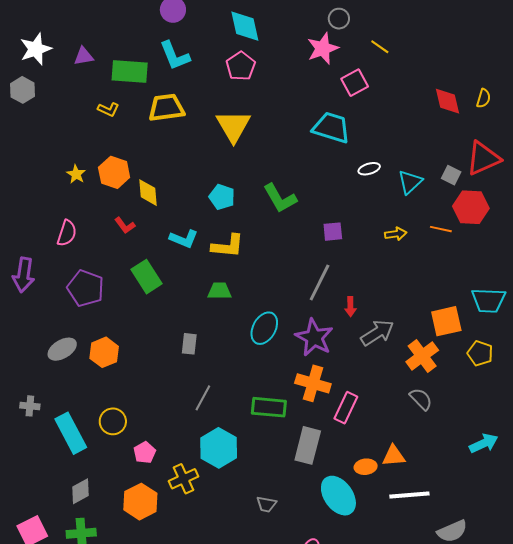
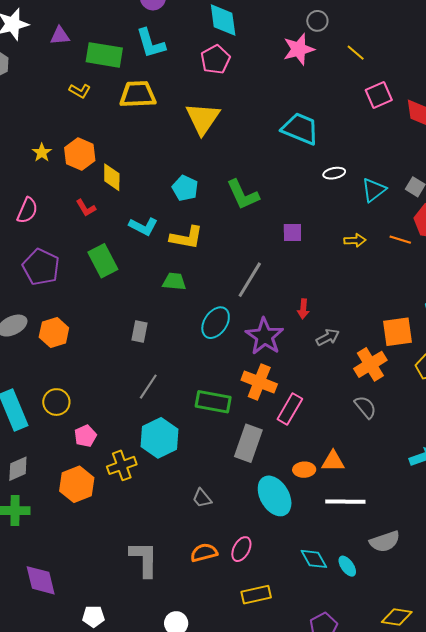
pink square: (355, 83) -> (379, 95), moved
gray line: (320, 282) -> (250, 280), moved
gray arrow: (377, 333) -> (328, 337), size x0.7
gray trapezoid: (266, 504) -> (202, 498), turned 35

